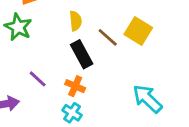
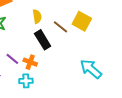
orange cross: (75, 86) -> (30, 62), moved
cyan cross: (72, 113) -> (26, 81), moved, turned -32

